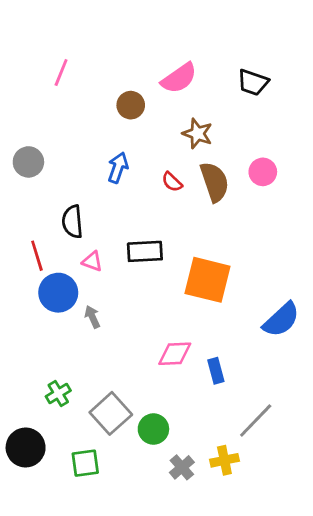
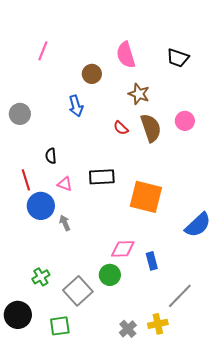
pink semicircle: (179, 78) -> (126, 55), turned 108
blue arrow: (118, 168) -> (76, 106), moved, turned 145
black semicircle: (72, 222) -> (51, 156), size x0.7
green circle: (153, 429) -> (110, 275), moved

